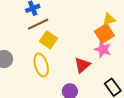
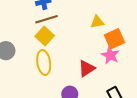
yellow triangle: (109, 19) -> (97, 22), moved
yellow square: (49, 40) -> (45, 36), moved

